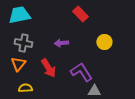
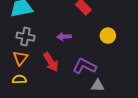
purple L-shape: (81, 72) -> (84, 66), turned -30
yellow semicircle: (25, 88) -> (19, 79), moved

